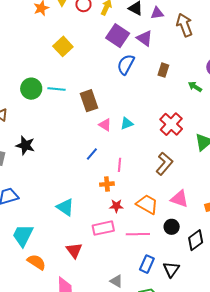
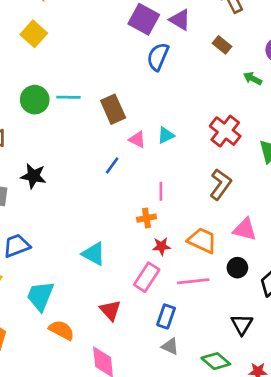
yellow square: (63, 46) -> (34, 34), moved
brown rectangle: (163, 70) -> (222, 45), moved, turned -64
blue line: (92, 154) -> (112, 165), moved
pink rectangle: (103, 228) -> (147, 277), turned -40
blue rectangle: (147, 264) -> (166, 316), moved

